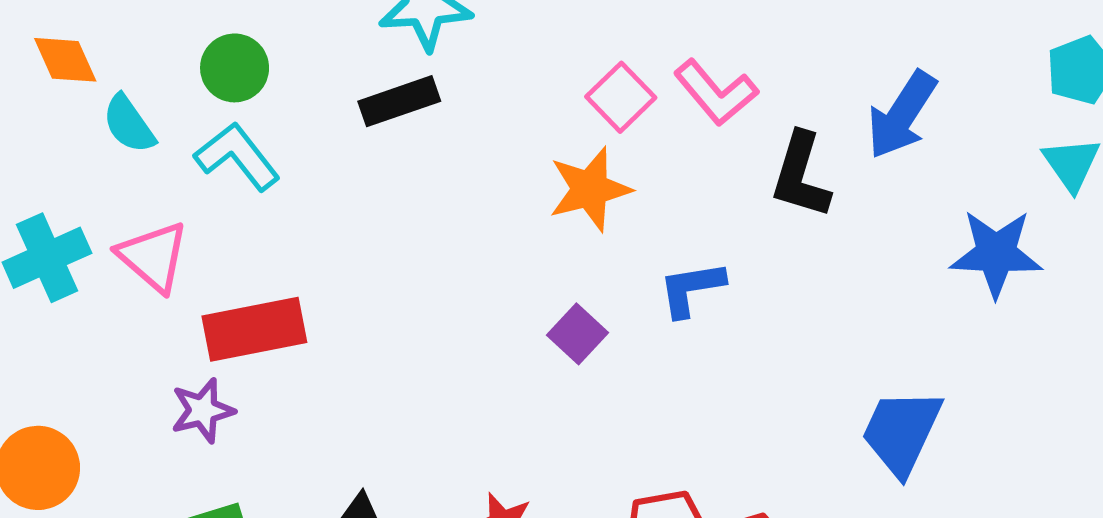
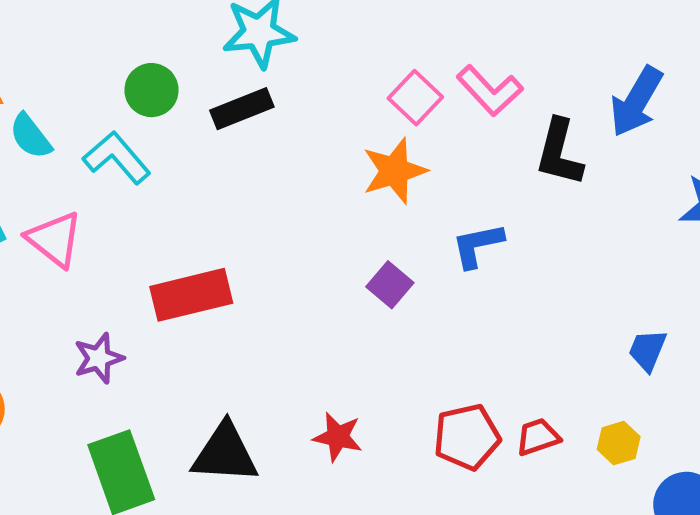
green circle: (235, 68) -> (151, 90), moved
red rectangle: (254, 329) -> (191, 295), moved
blue trapezoid: (902, 432) -> (647, 350), size x0.6

